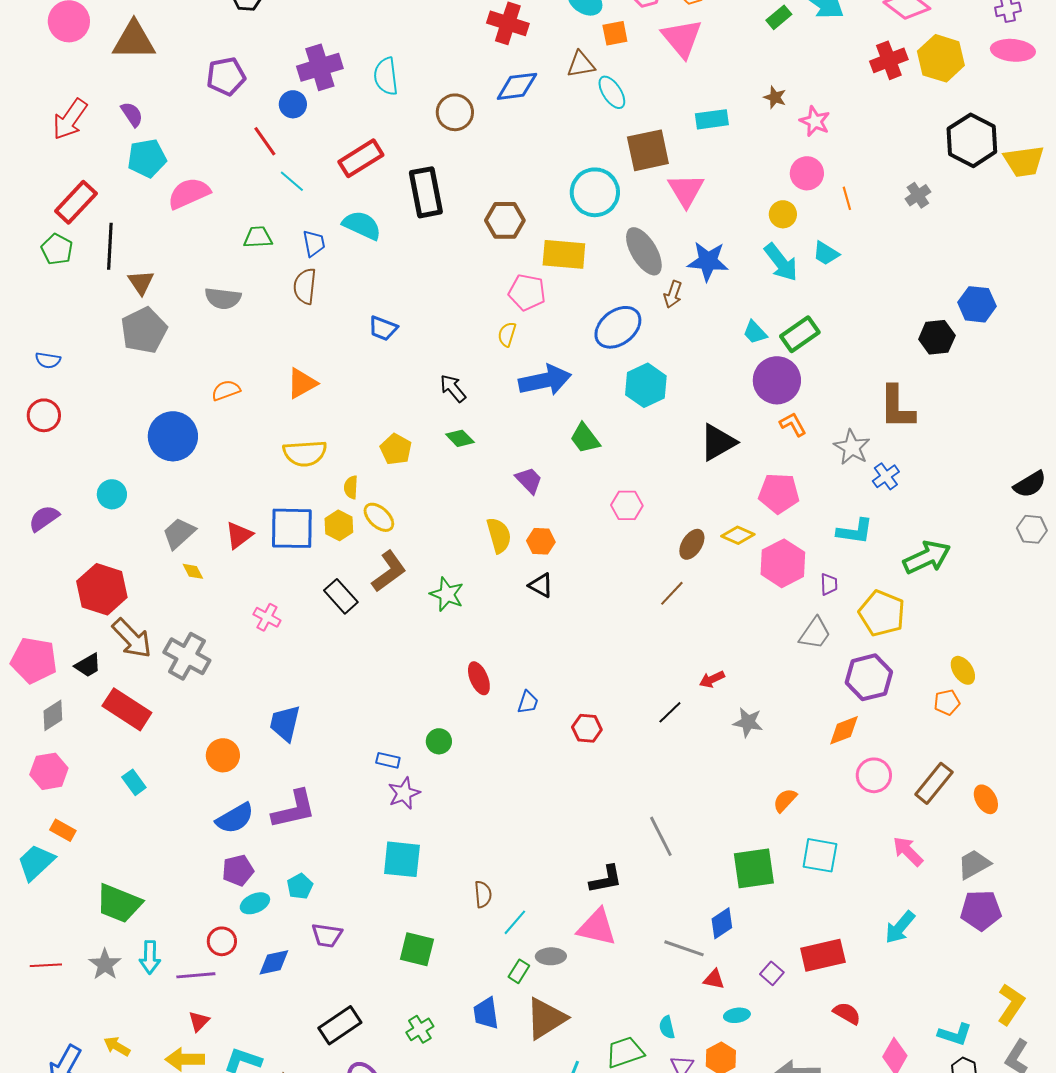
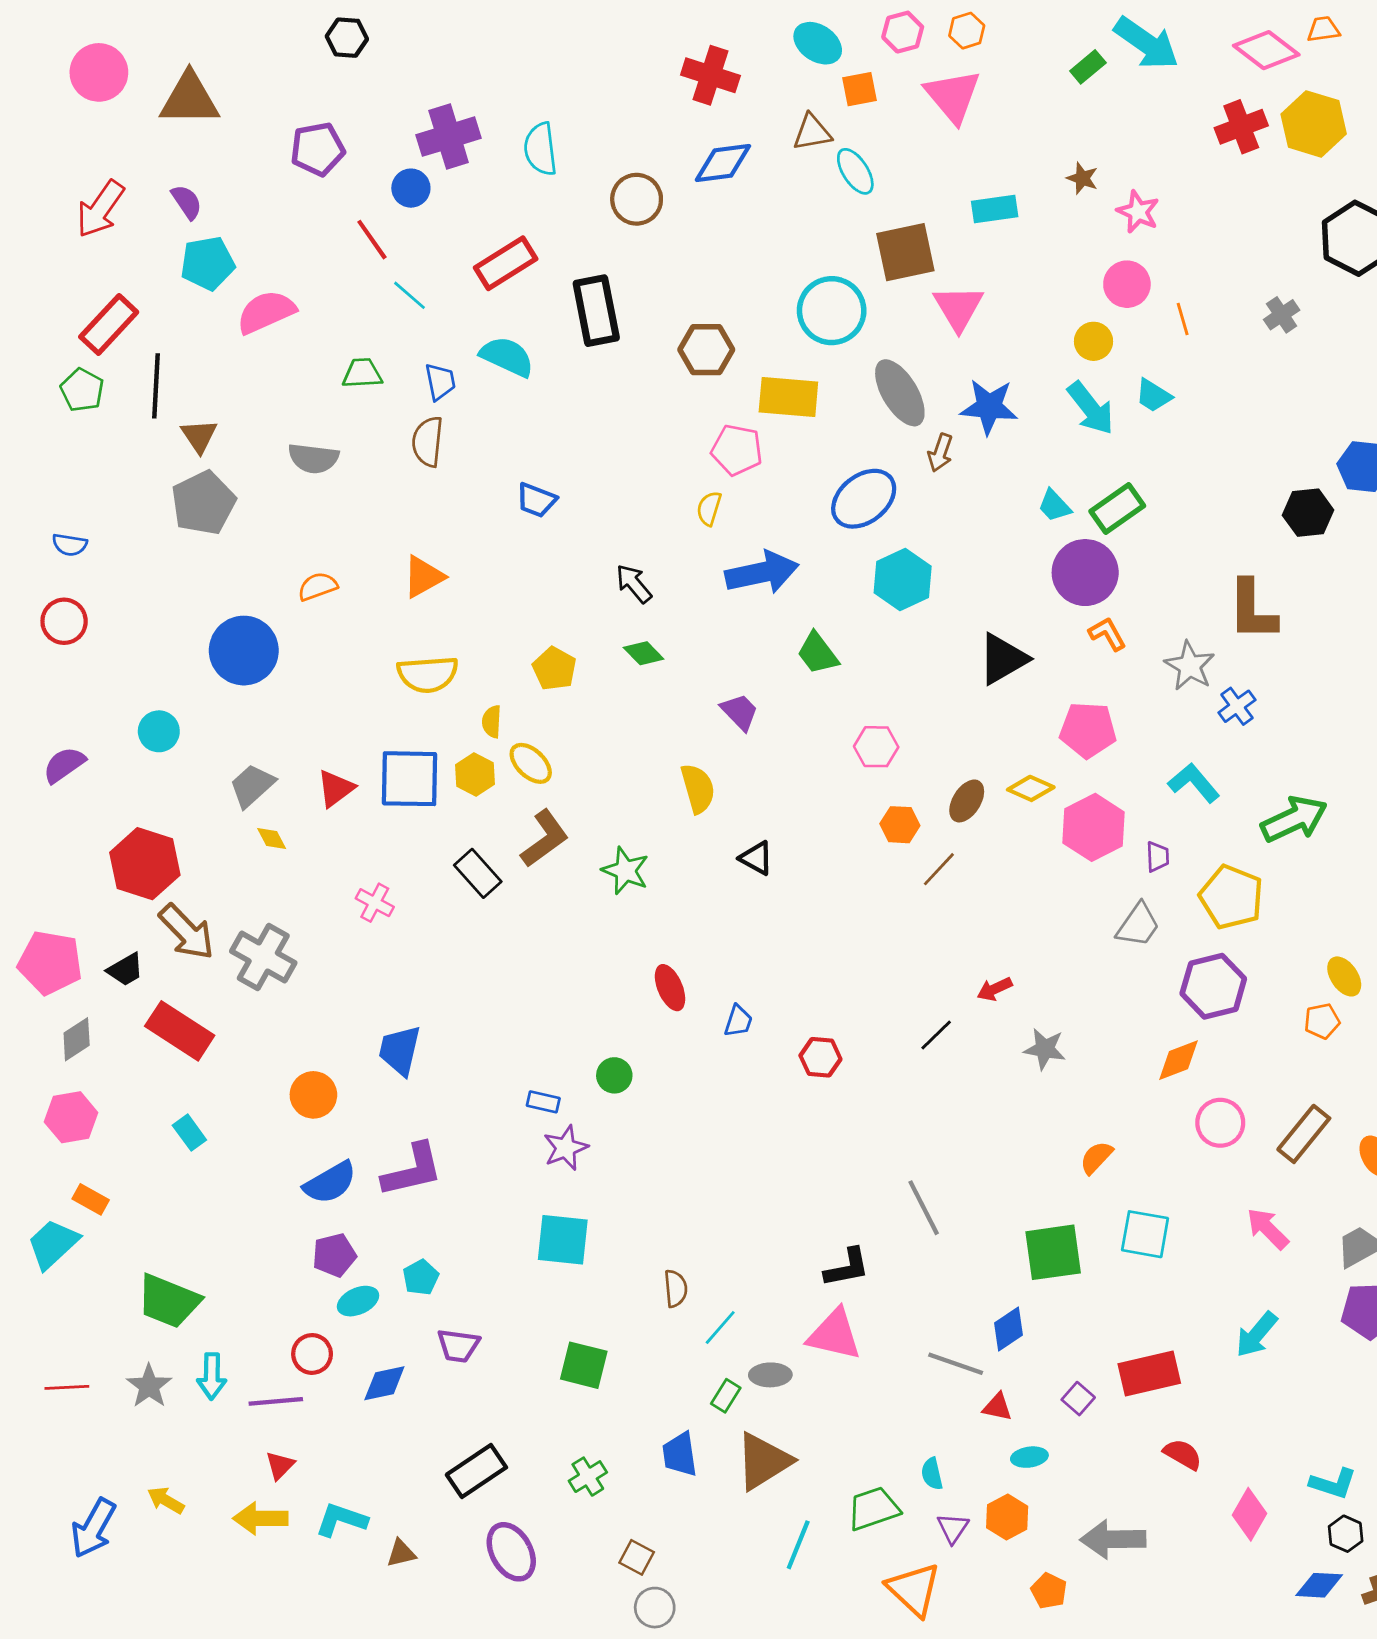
cyan L-shape: (855, 531) -> (1194, 783), turned -138
orange hexagon: (541, 541) -> (900, 825), moved

